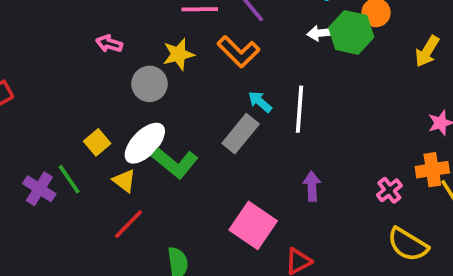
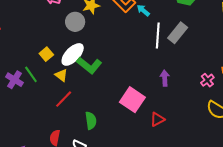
cyan arrow: (260, 102) -> (143, 10), moved
gray rectangle: (241, 134) -> (178, 33), moved

